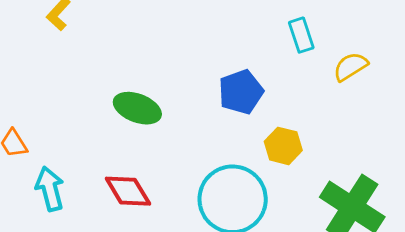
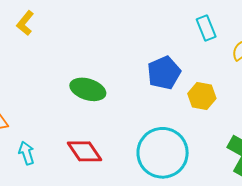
yellow hexagon: (283, 146) -> (202, 96), moved
cyan arrow: (50, 189) -> (27, 153), size x0.7

